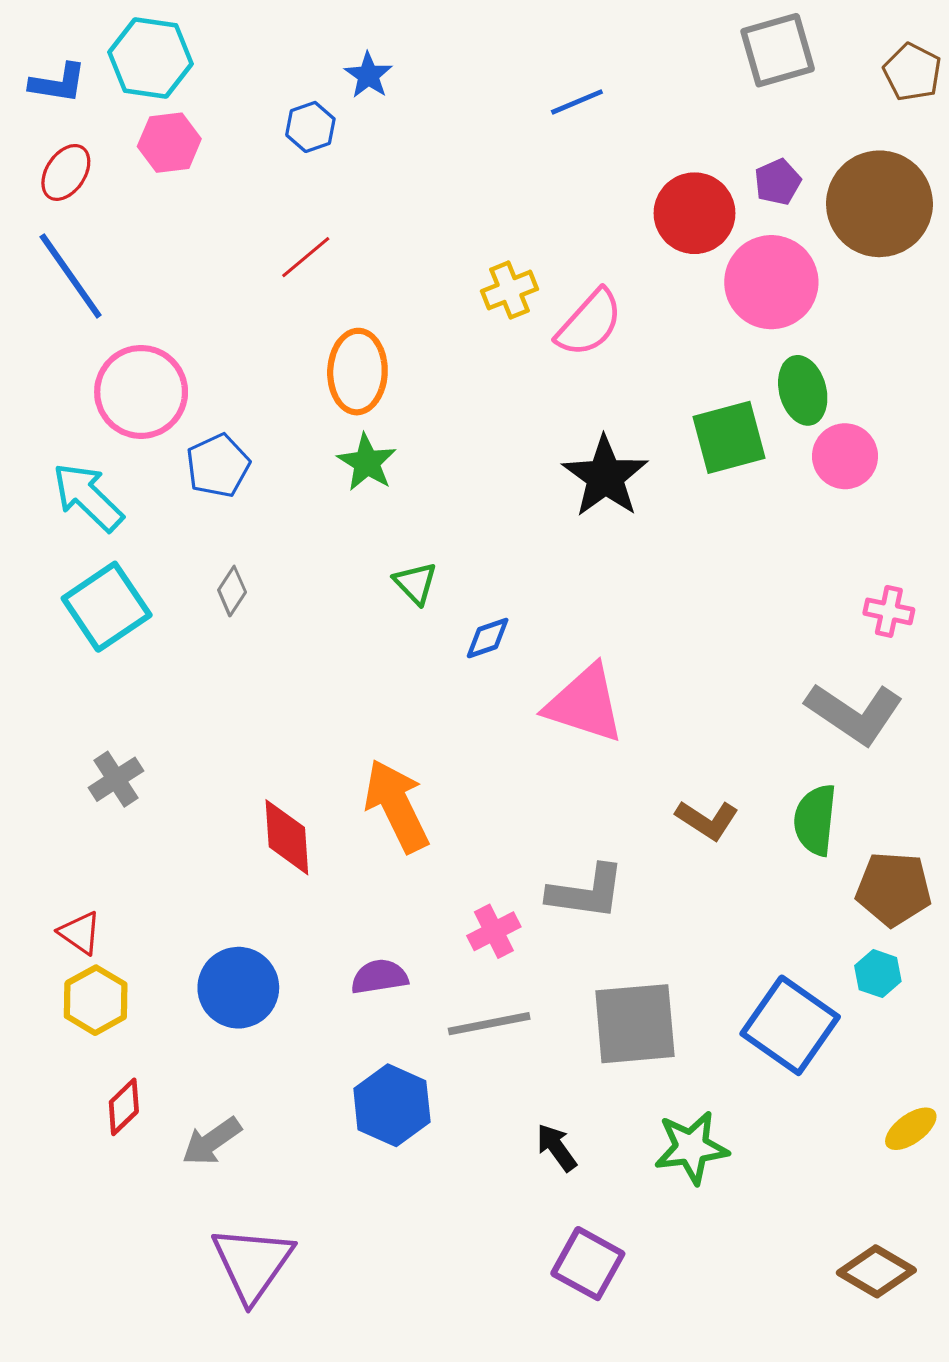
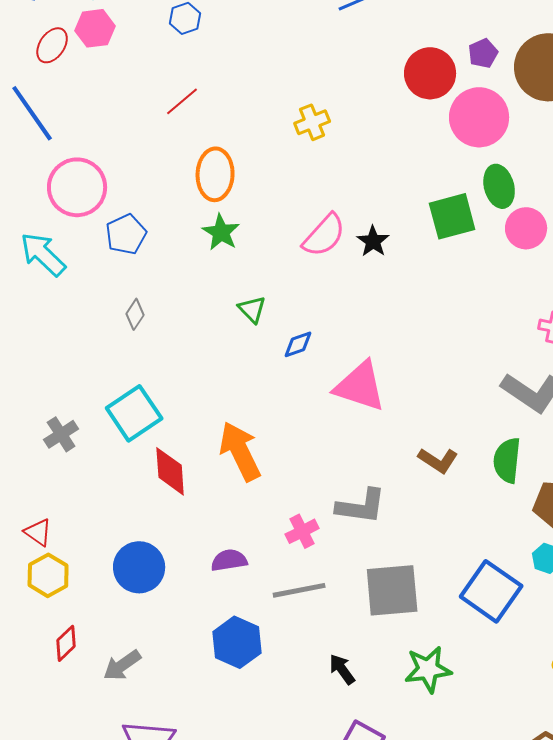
red ellipse: (66, 172) -> (52, 45), moved
pink semicircle: (589, 323) -> (324, 235), moved
black star: (605, 477) -> (373, 241), size x0.6
cyan square: (107, 607) -> (134, 413), moved

